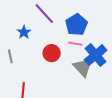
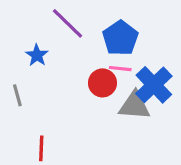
red circle: (52, 53) -> (102, 83), moved
gray triangle: (83, 67) -> (134, 106), turned -40

